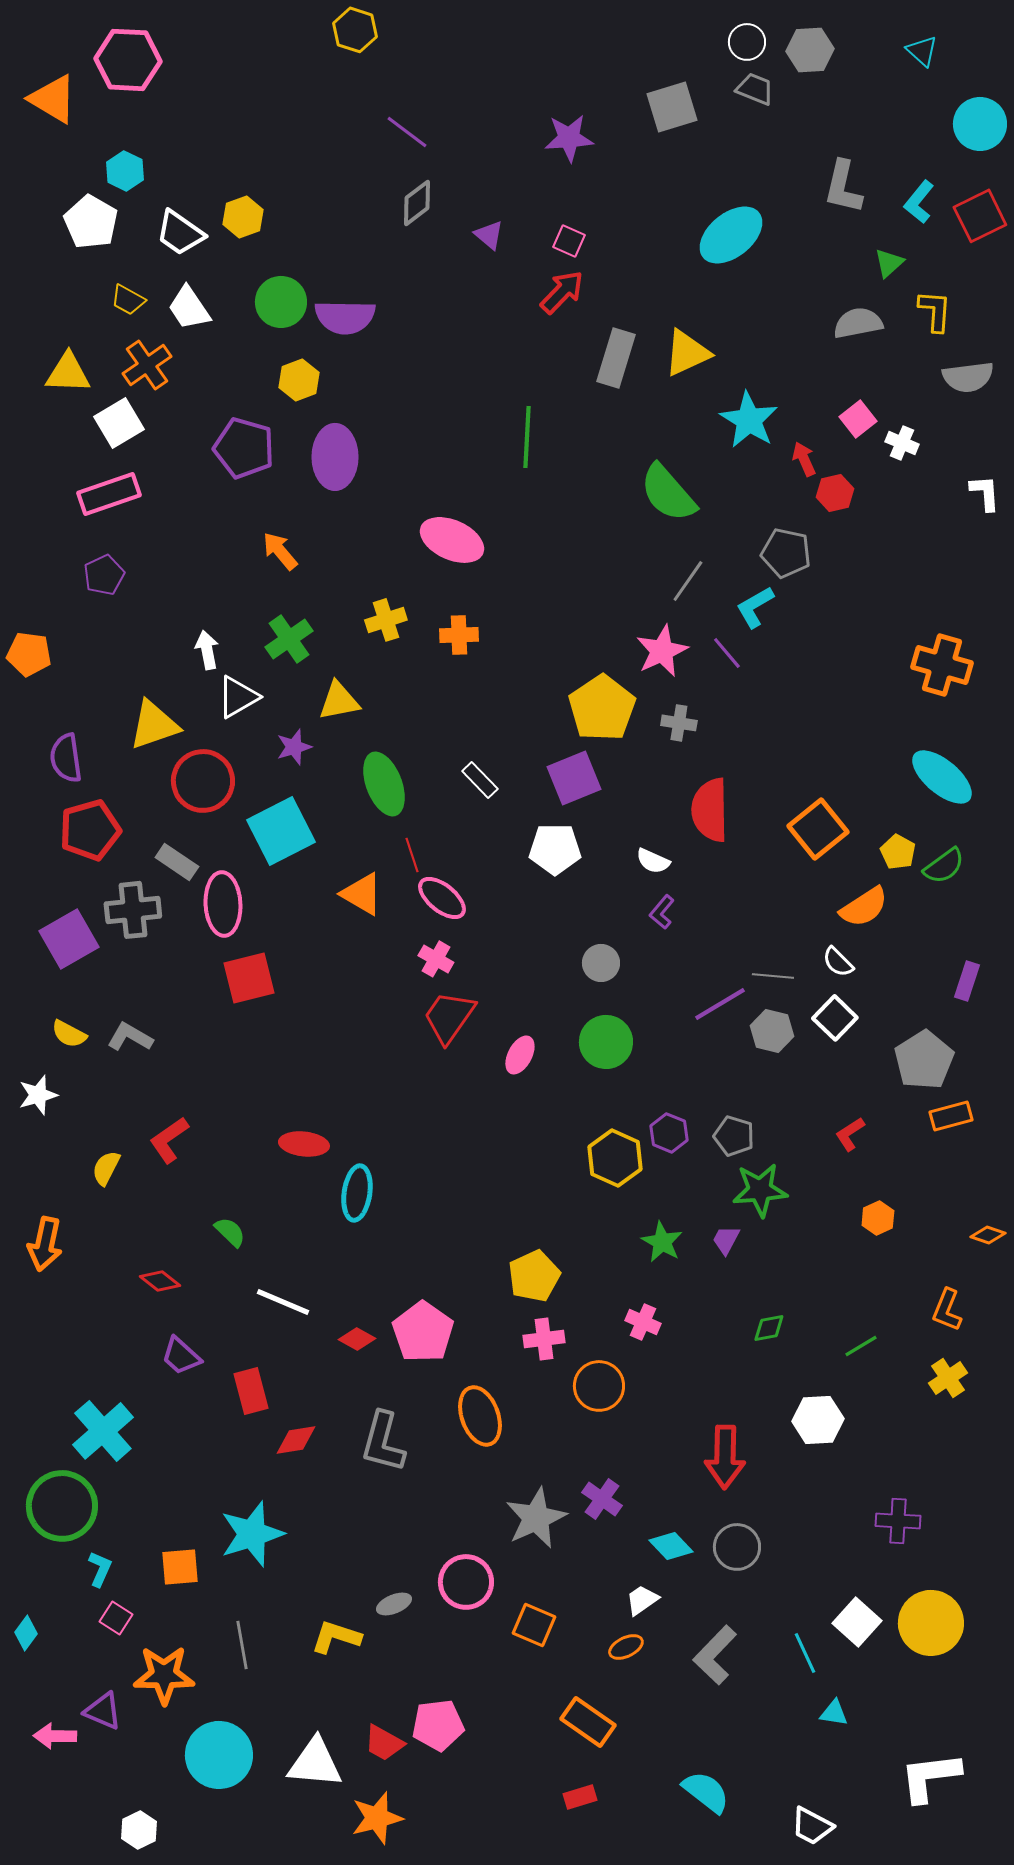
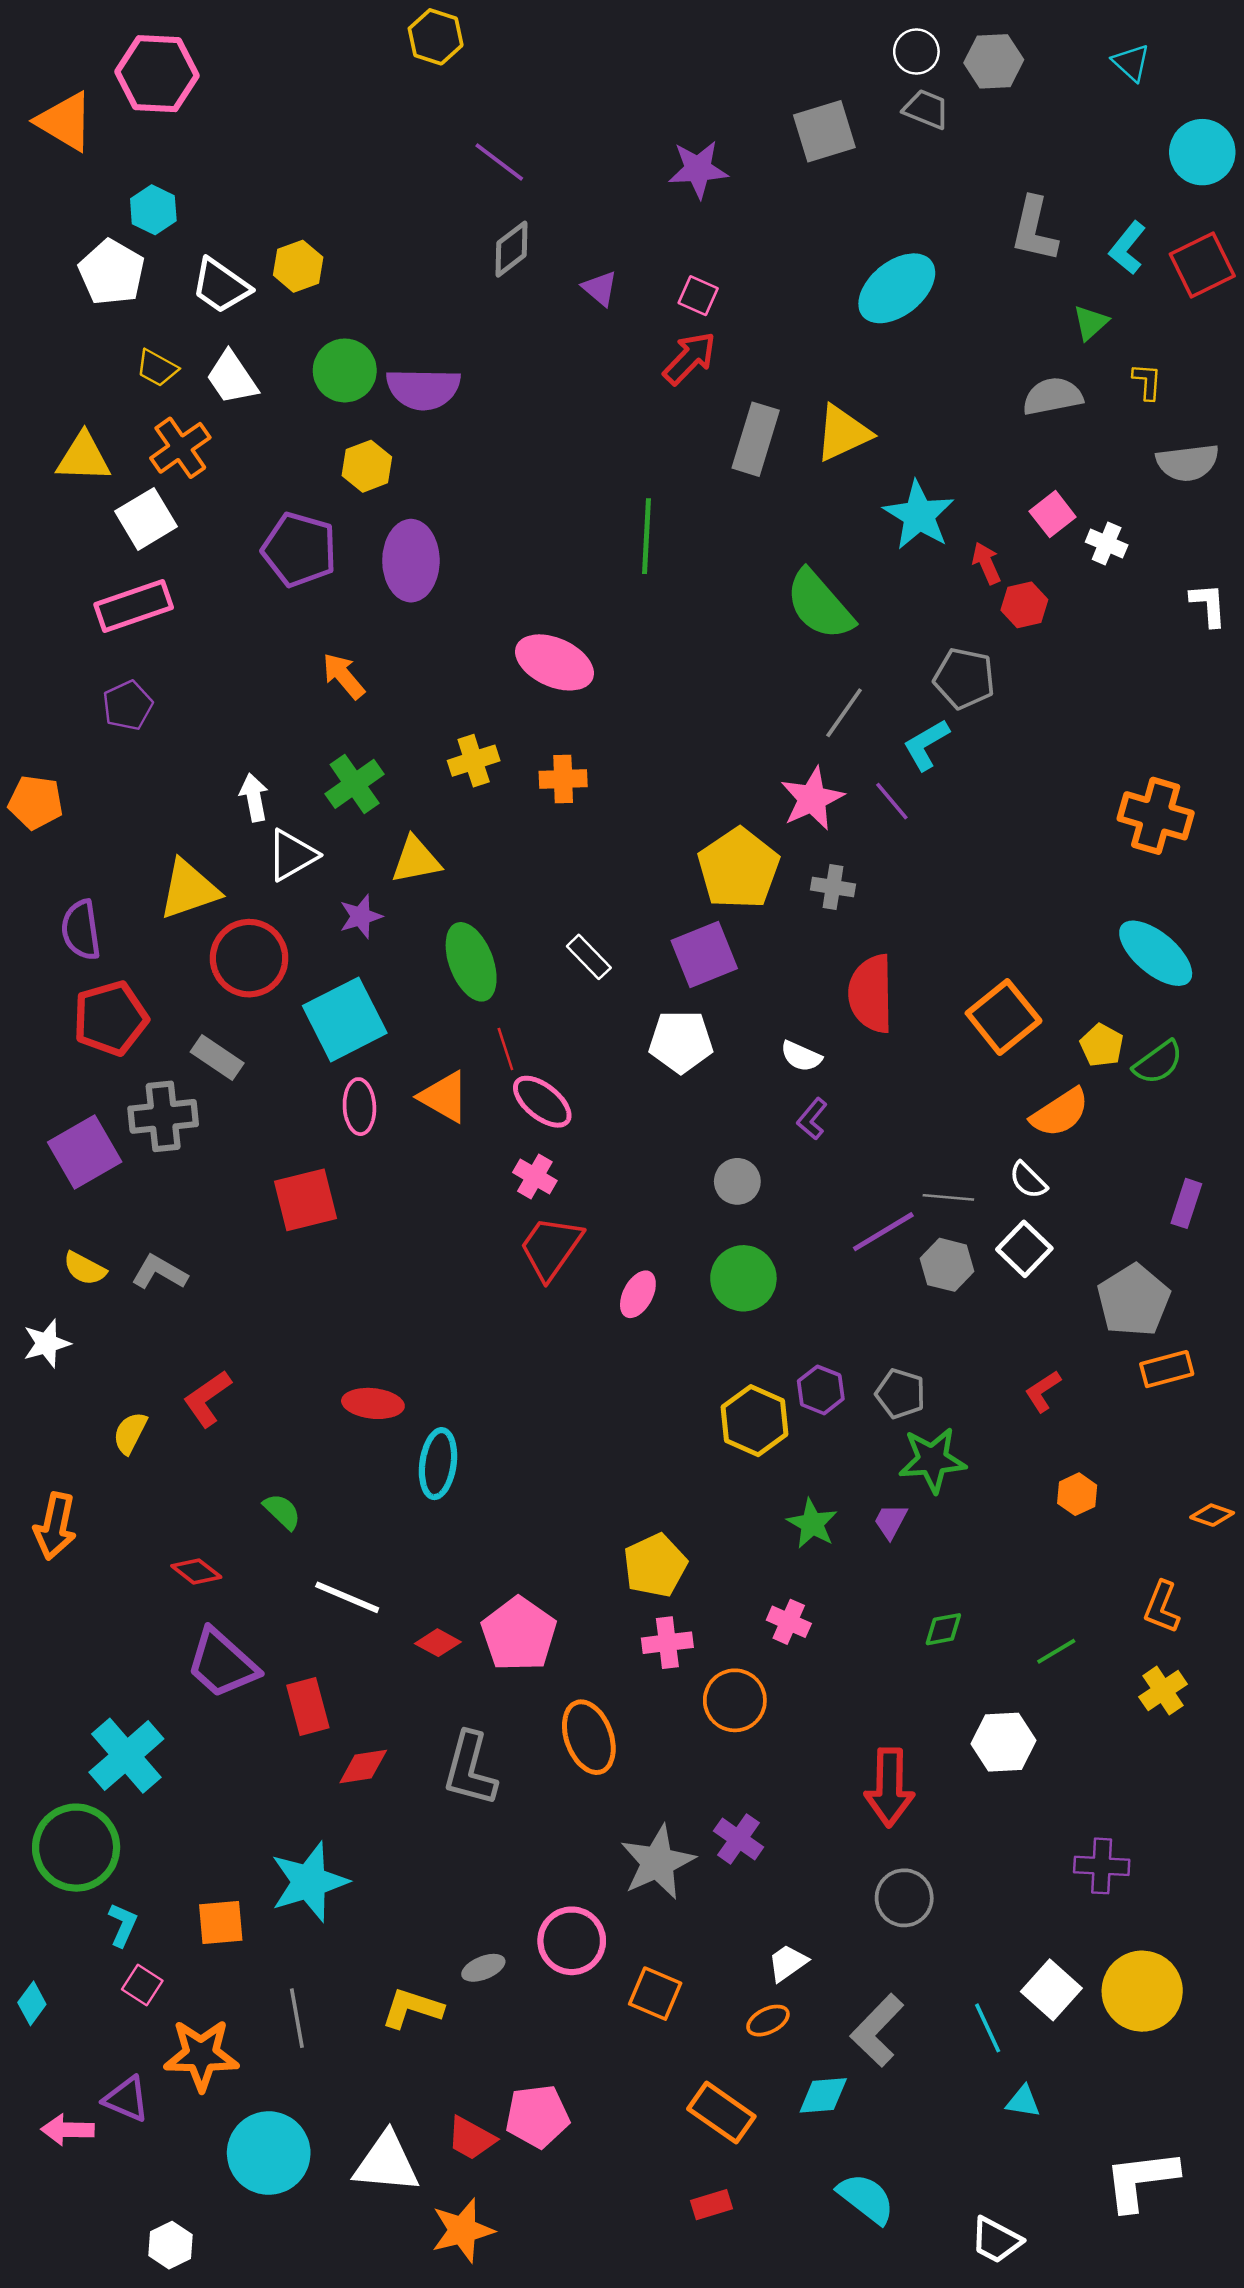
yellow L-shape: (935, 311) -> (1147, 382), size x0.7
pink ellipse: (223, 904) -> (359, 1107), moved, size x0.7
purple trapezoid: (181, 1356) -> (222, 1664), size x1.5
cyan diamond: (671, 1546) -> (823, 2095), moved, turned -51

